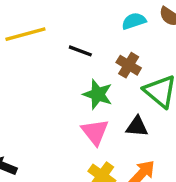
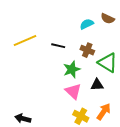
green star: (98, 94) -> (72, 69), turned -30

